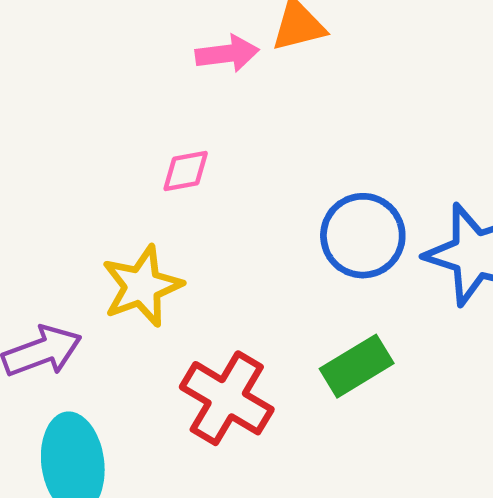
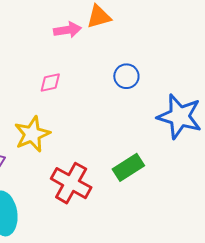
blue circle: (363, 236) -> (126, 76), moved, size x0.7

